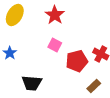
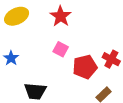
yellow ellipse: (15, 15) -> (17, 16), turned 35

